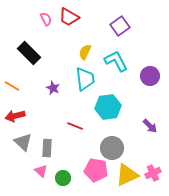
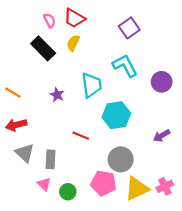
yellow semicircle: (85, 52) -> (73, 43), moved
black rectangle: (29, 53) -> (43, 48), moved
purple arrow: (150, 126) -> (162, 136), turned 105

